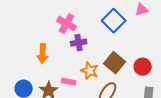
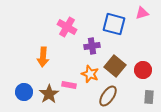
blue square: (114, 21) -> (114, 24), turned -30
purple cross: (79, 43) -> (92, 46), moved

